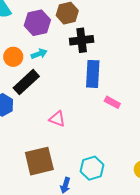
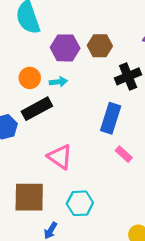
black cross: (82, 40) -> (128, 76), moved, turned -30
pink triangle: (57, 119) -> (60, 157), size x1.4
cyan hexagon: (92, 168) -> (80, 203), moved

